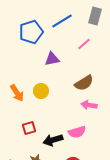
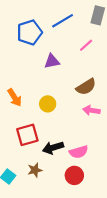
yellow circle: (41, 91) -> (48, 104), moved
red square: (29, 128) -> (27, 135), size x1.5
pink semicircle: (77, 132) -> (79, 152), moved

